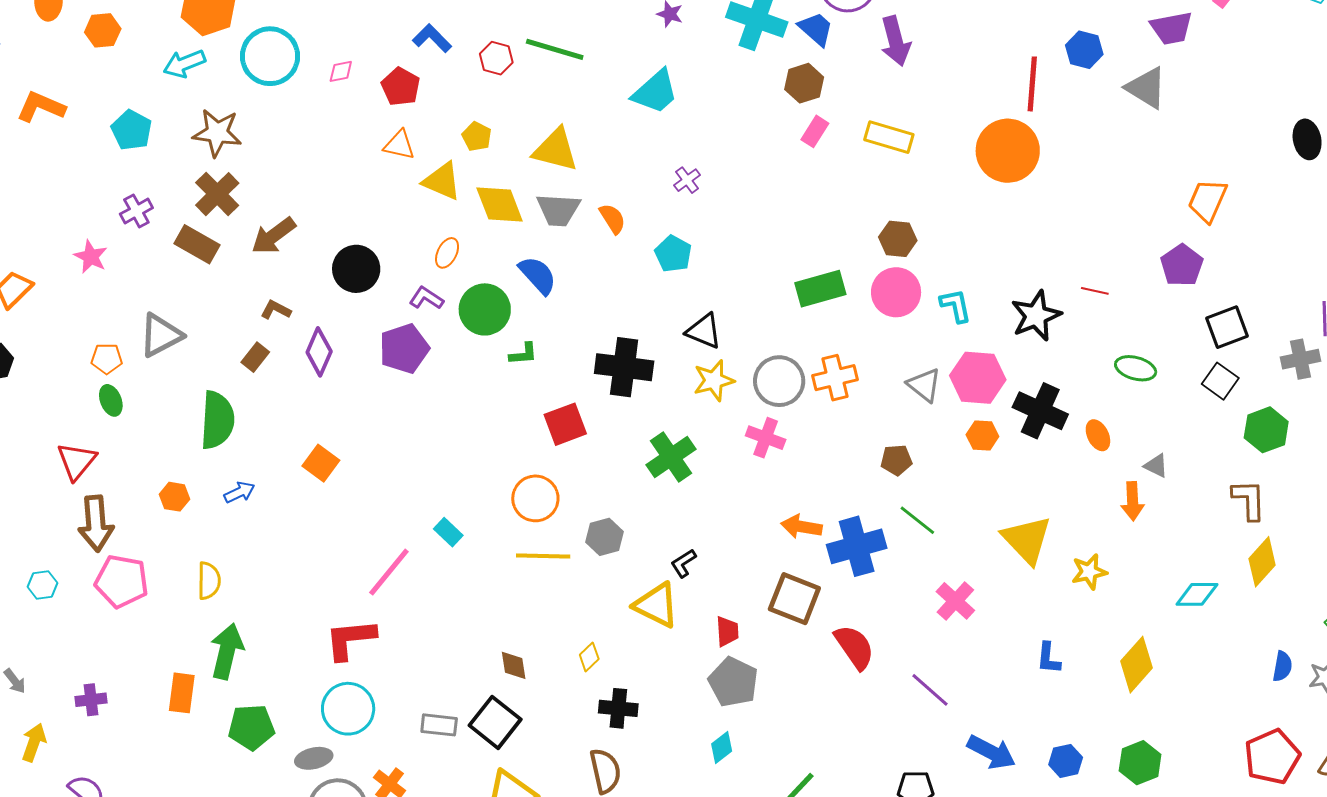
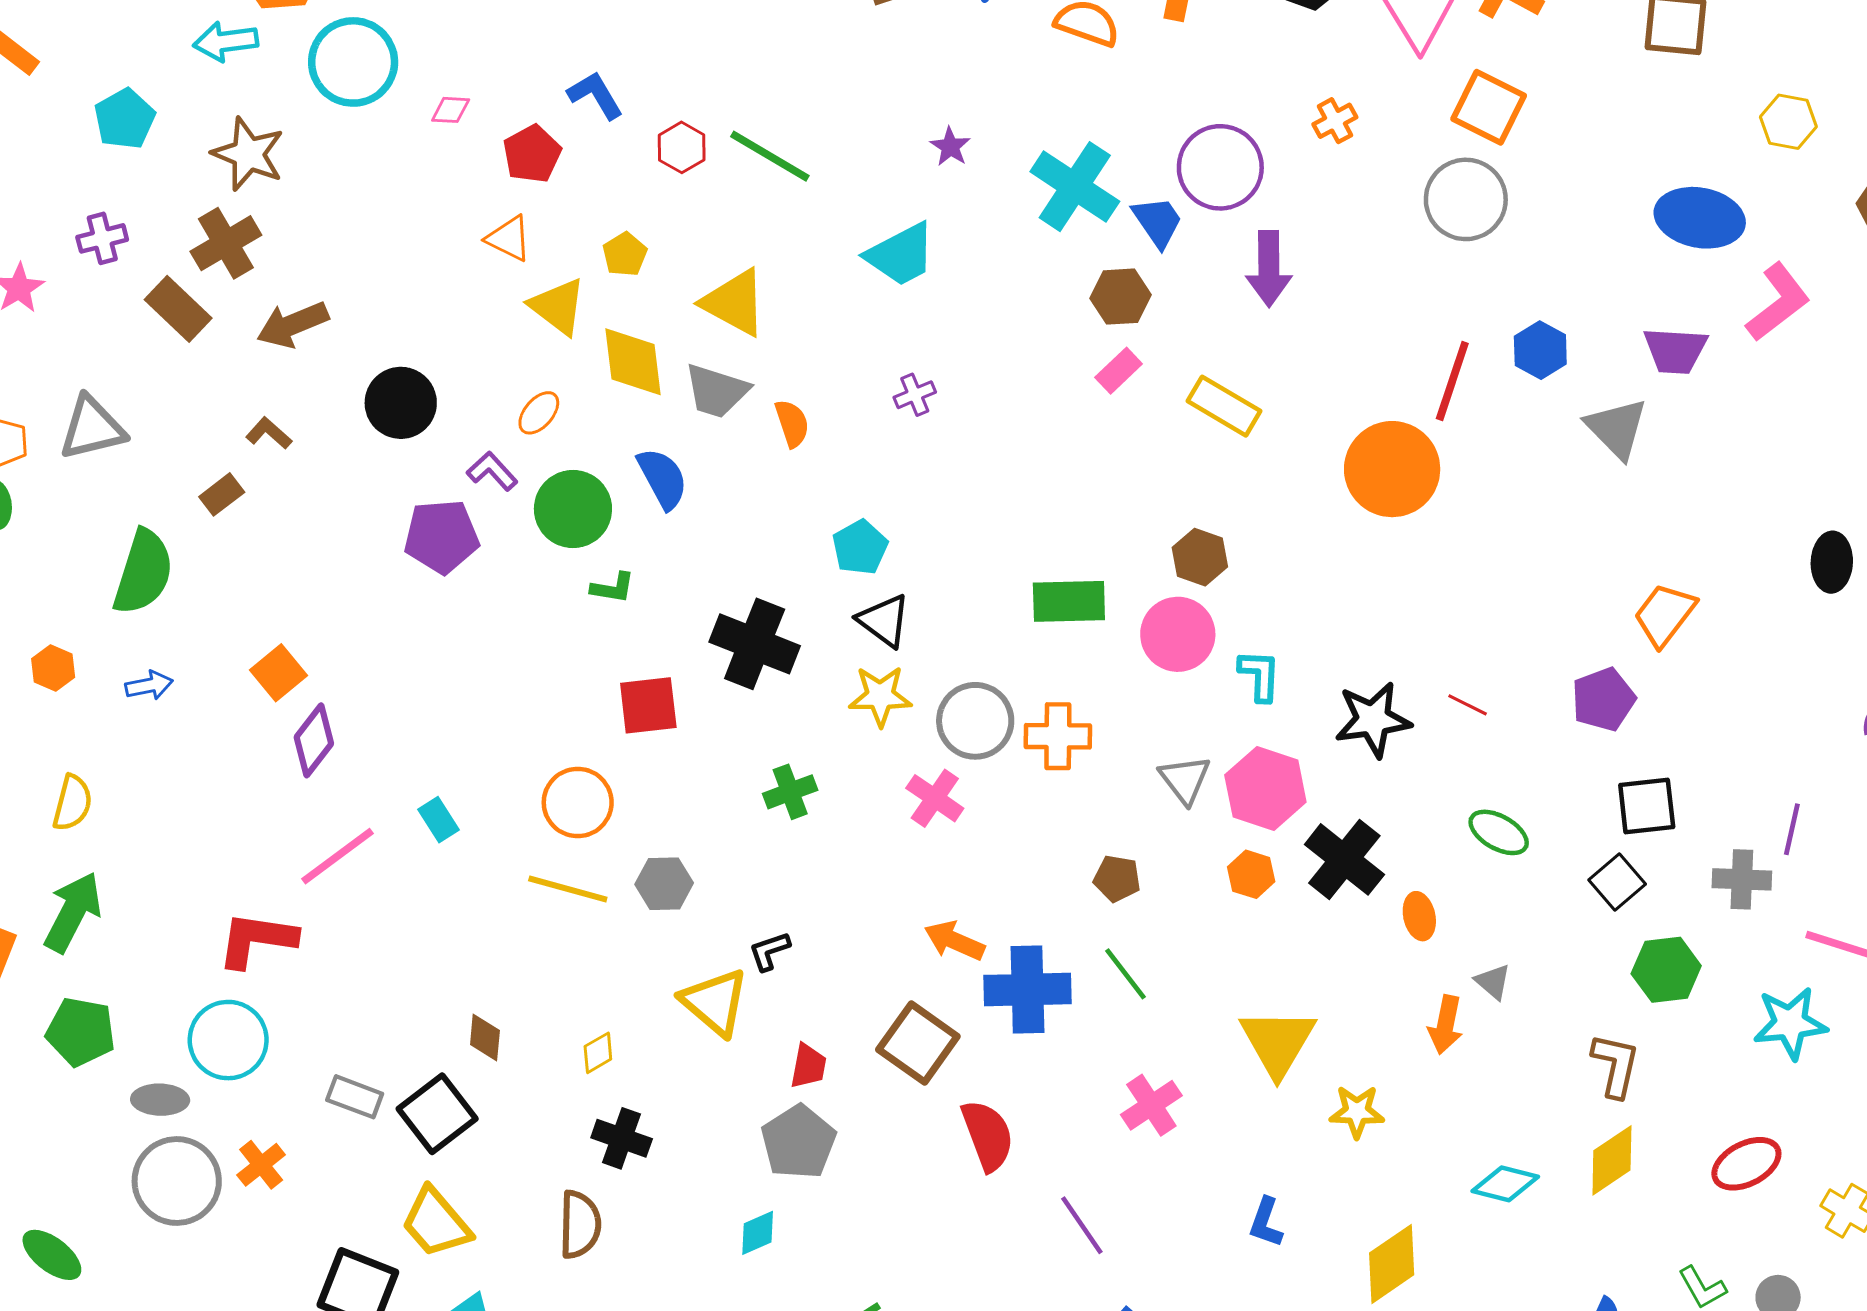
cyan pentagon: (673, 254) -> (860, 547), moved
purple diamond: (319, 352) -> (314, 740), moved
green cross: (671, 457) -> (790, 792), size x0.7

